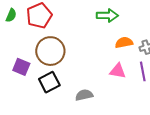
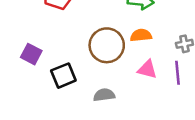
orange semicircle: (124, 43) -> (141, 35), moved
brown circle: (50, 51) -> (107, 45), moved

